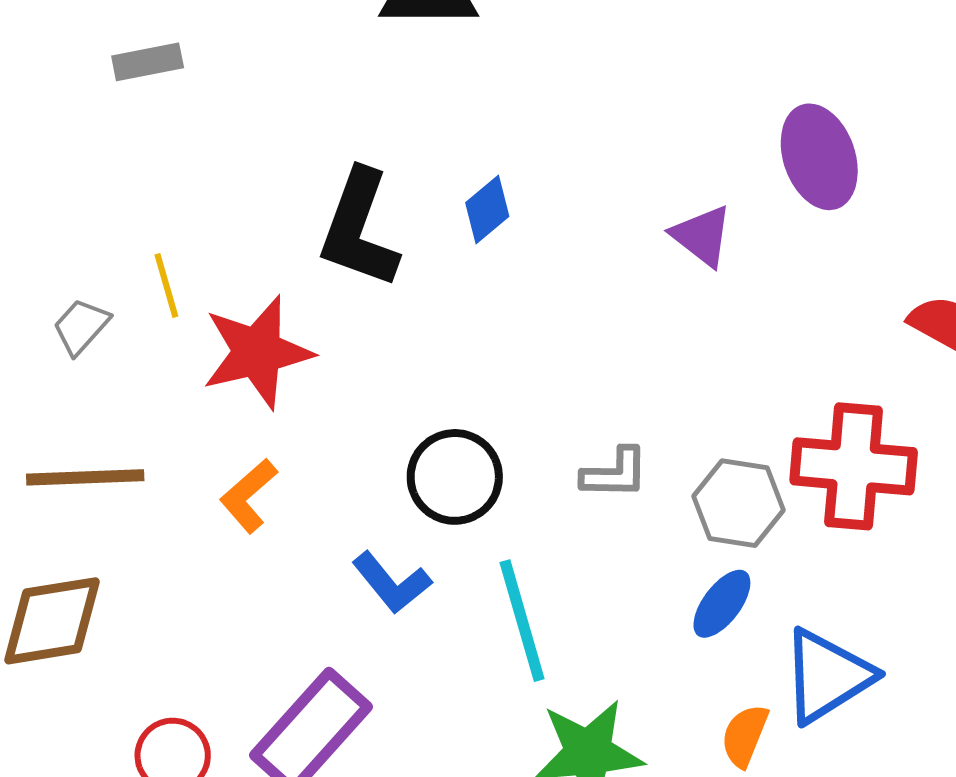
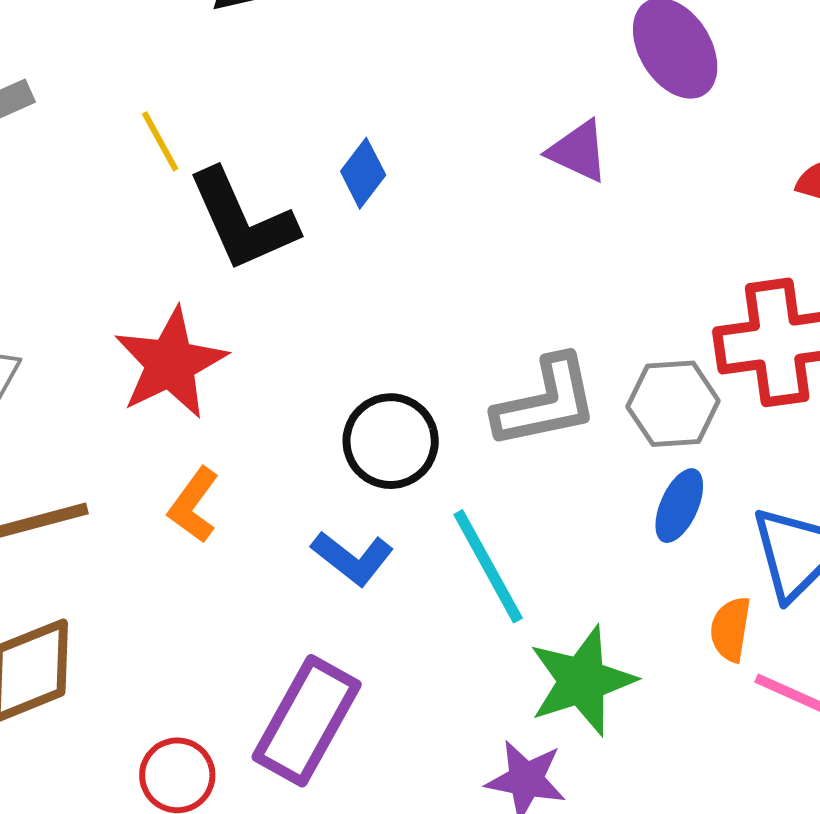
black L-shape: (359, 229) -> (242, 220), turned -31
yellow line: (166, 285) -> (160, 141), moved
gray L-shape: (615, 473) -> (546, 402), size x1.6

